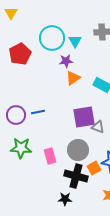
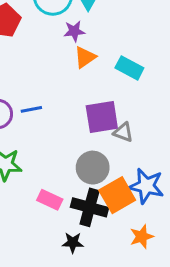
pink rectangle: (50, 156) -> (50, 200), moved, turned -49
orange square: (94, 168) -> (117, 195), size x1.6

